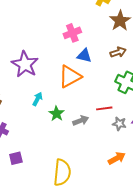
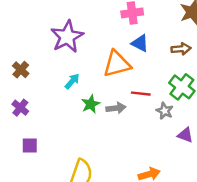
red line: (104, 108) -> (141, 94), moved
gray arrow: (81, 121) -> (116, 108), moved
gray star: (119, 124) -> (165, 111), moved

